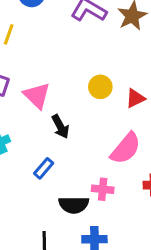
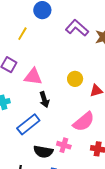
pink triangle: (37, 95) -> (33, 77), turned -48
blue rectangle: (44, 168) -> (28, 124), size x1.6

